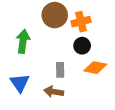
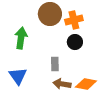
orange diamond: (95, 68) -> (86, 84), moved
brown arrow: (54, 92) -> (62, 84), moved

